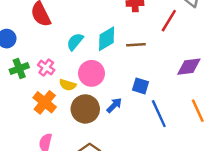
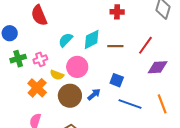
red line: (169, 21) -> (145, 45), moved
pink cross: (46, 68) -> (40, 59), turned 32
blue line: (159, 114) -> (130, 104), turned -50

